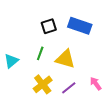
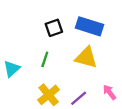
yellow triangle: (65, 59) -> (86, 58), moved

